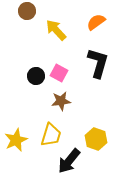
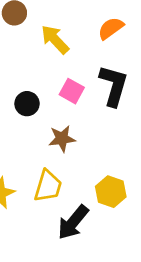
pink square: (59, 73) -> (72, 91), moved

